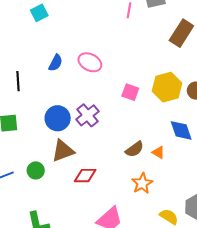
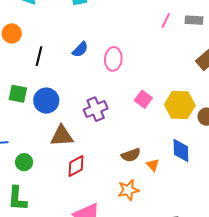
pink ellipse: (90, 62) -> (113, 59), turned 50
blue circle: (58, 118) -> (46, 101), moved
green circle: (36, 170) -> (24, 162), moved
red diamond: (85, 176) -> (76, 166), turned -45

